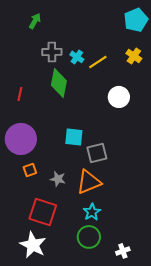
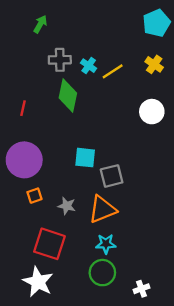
white circle: (119, 97) -> (152, 112), moved
cyan star: (92, 212) -> (106, 244), turned 30

